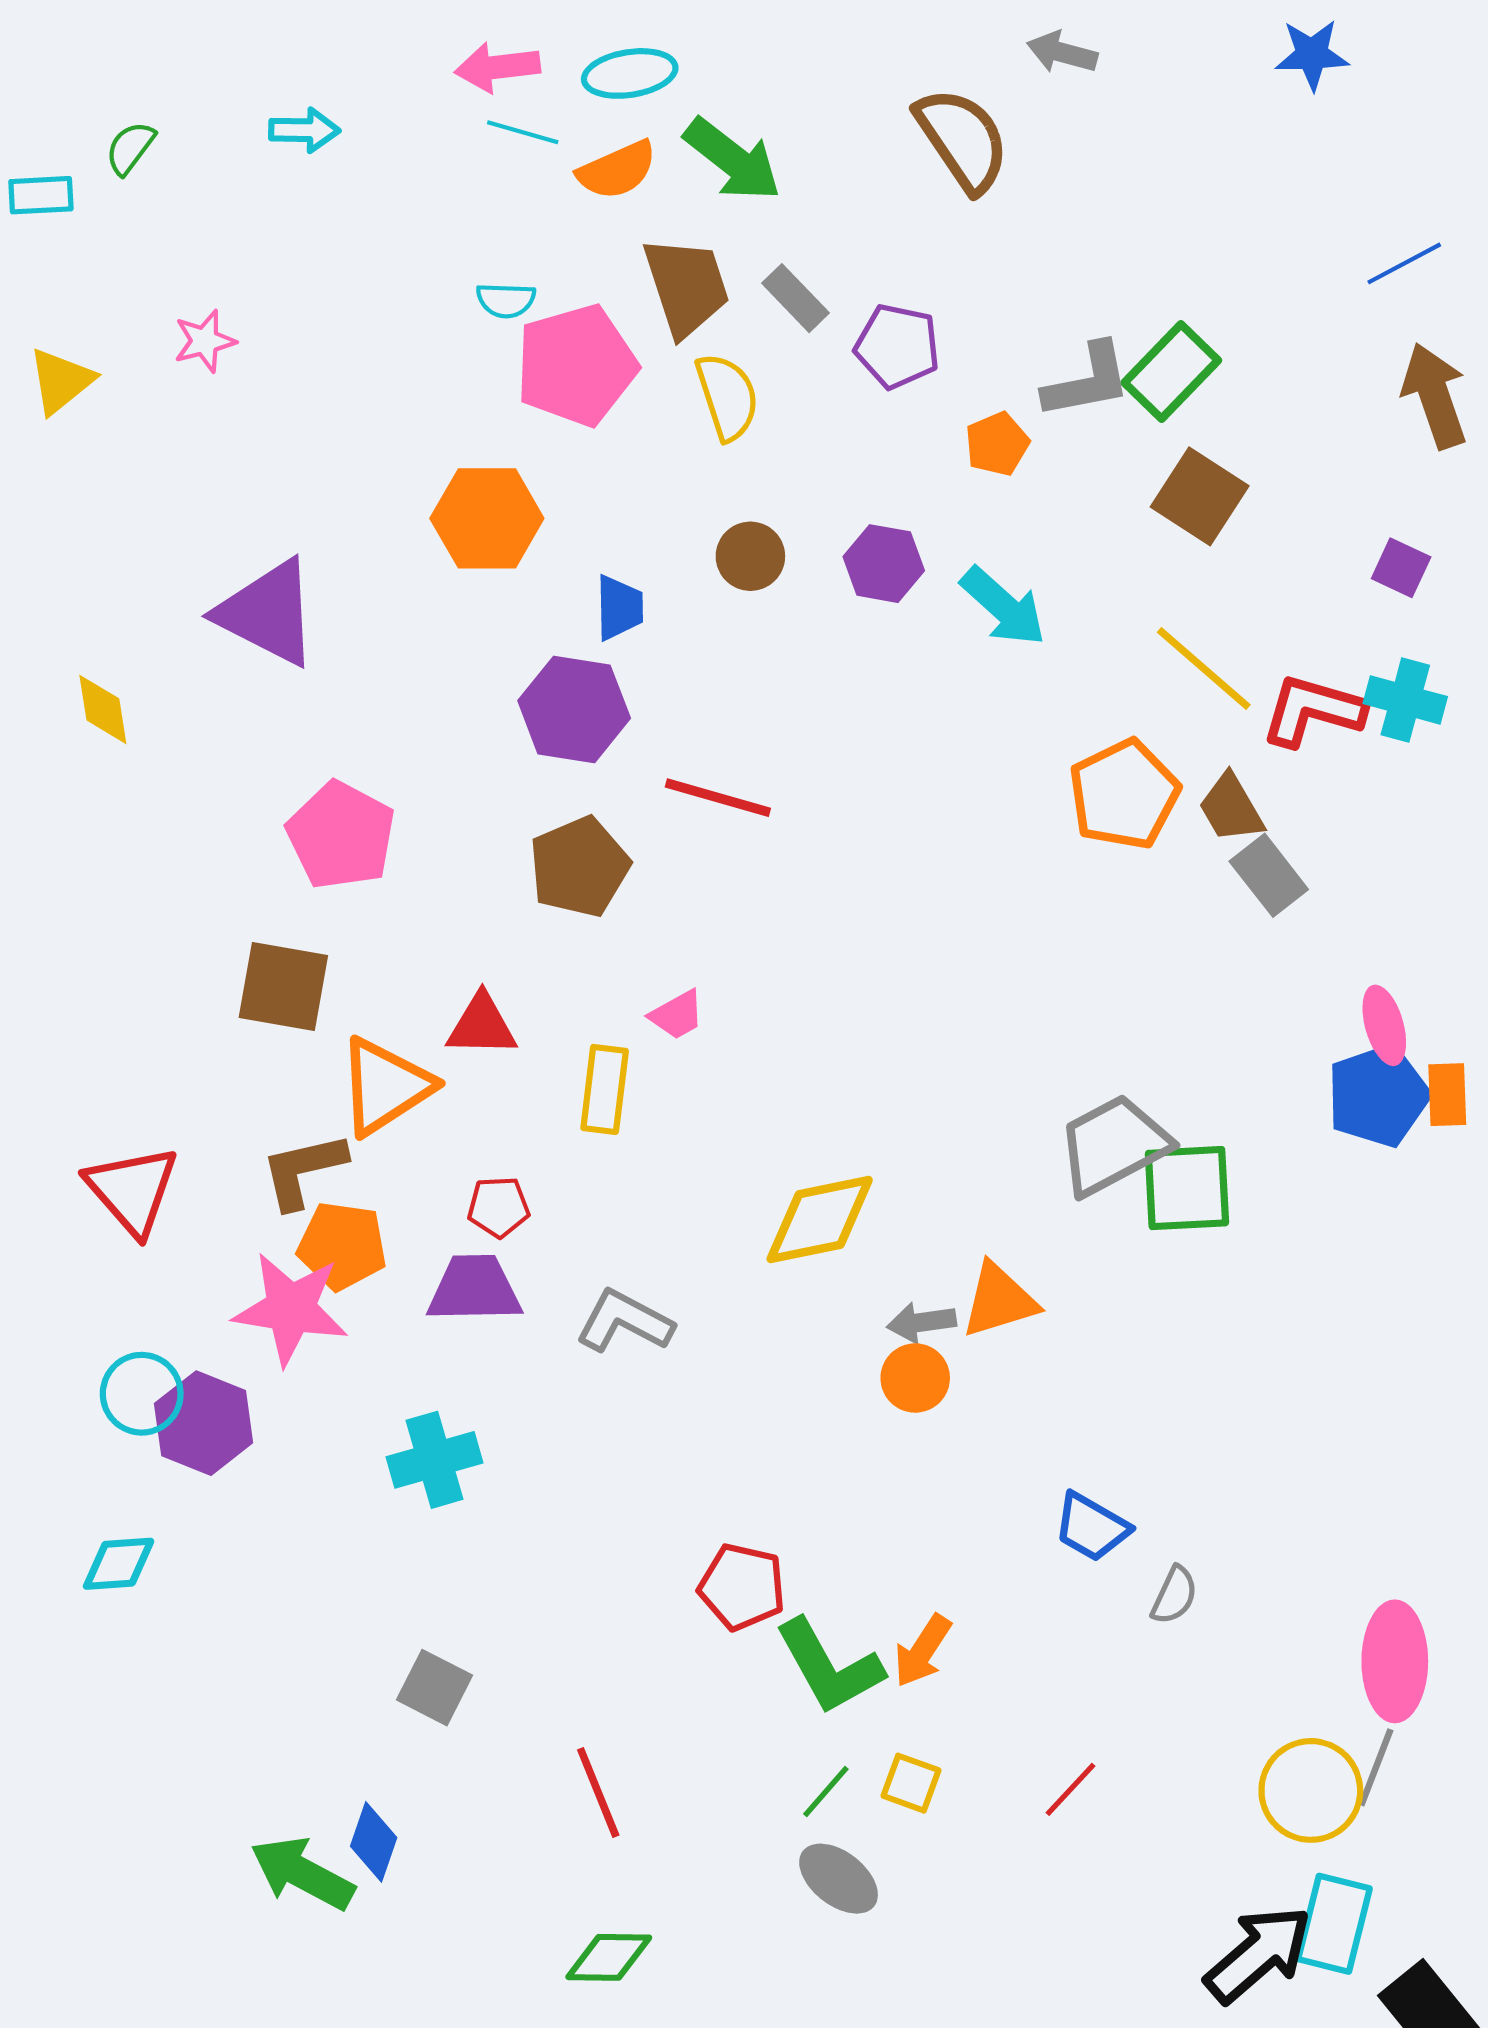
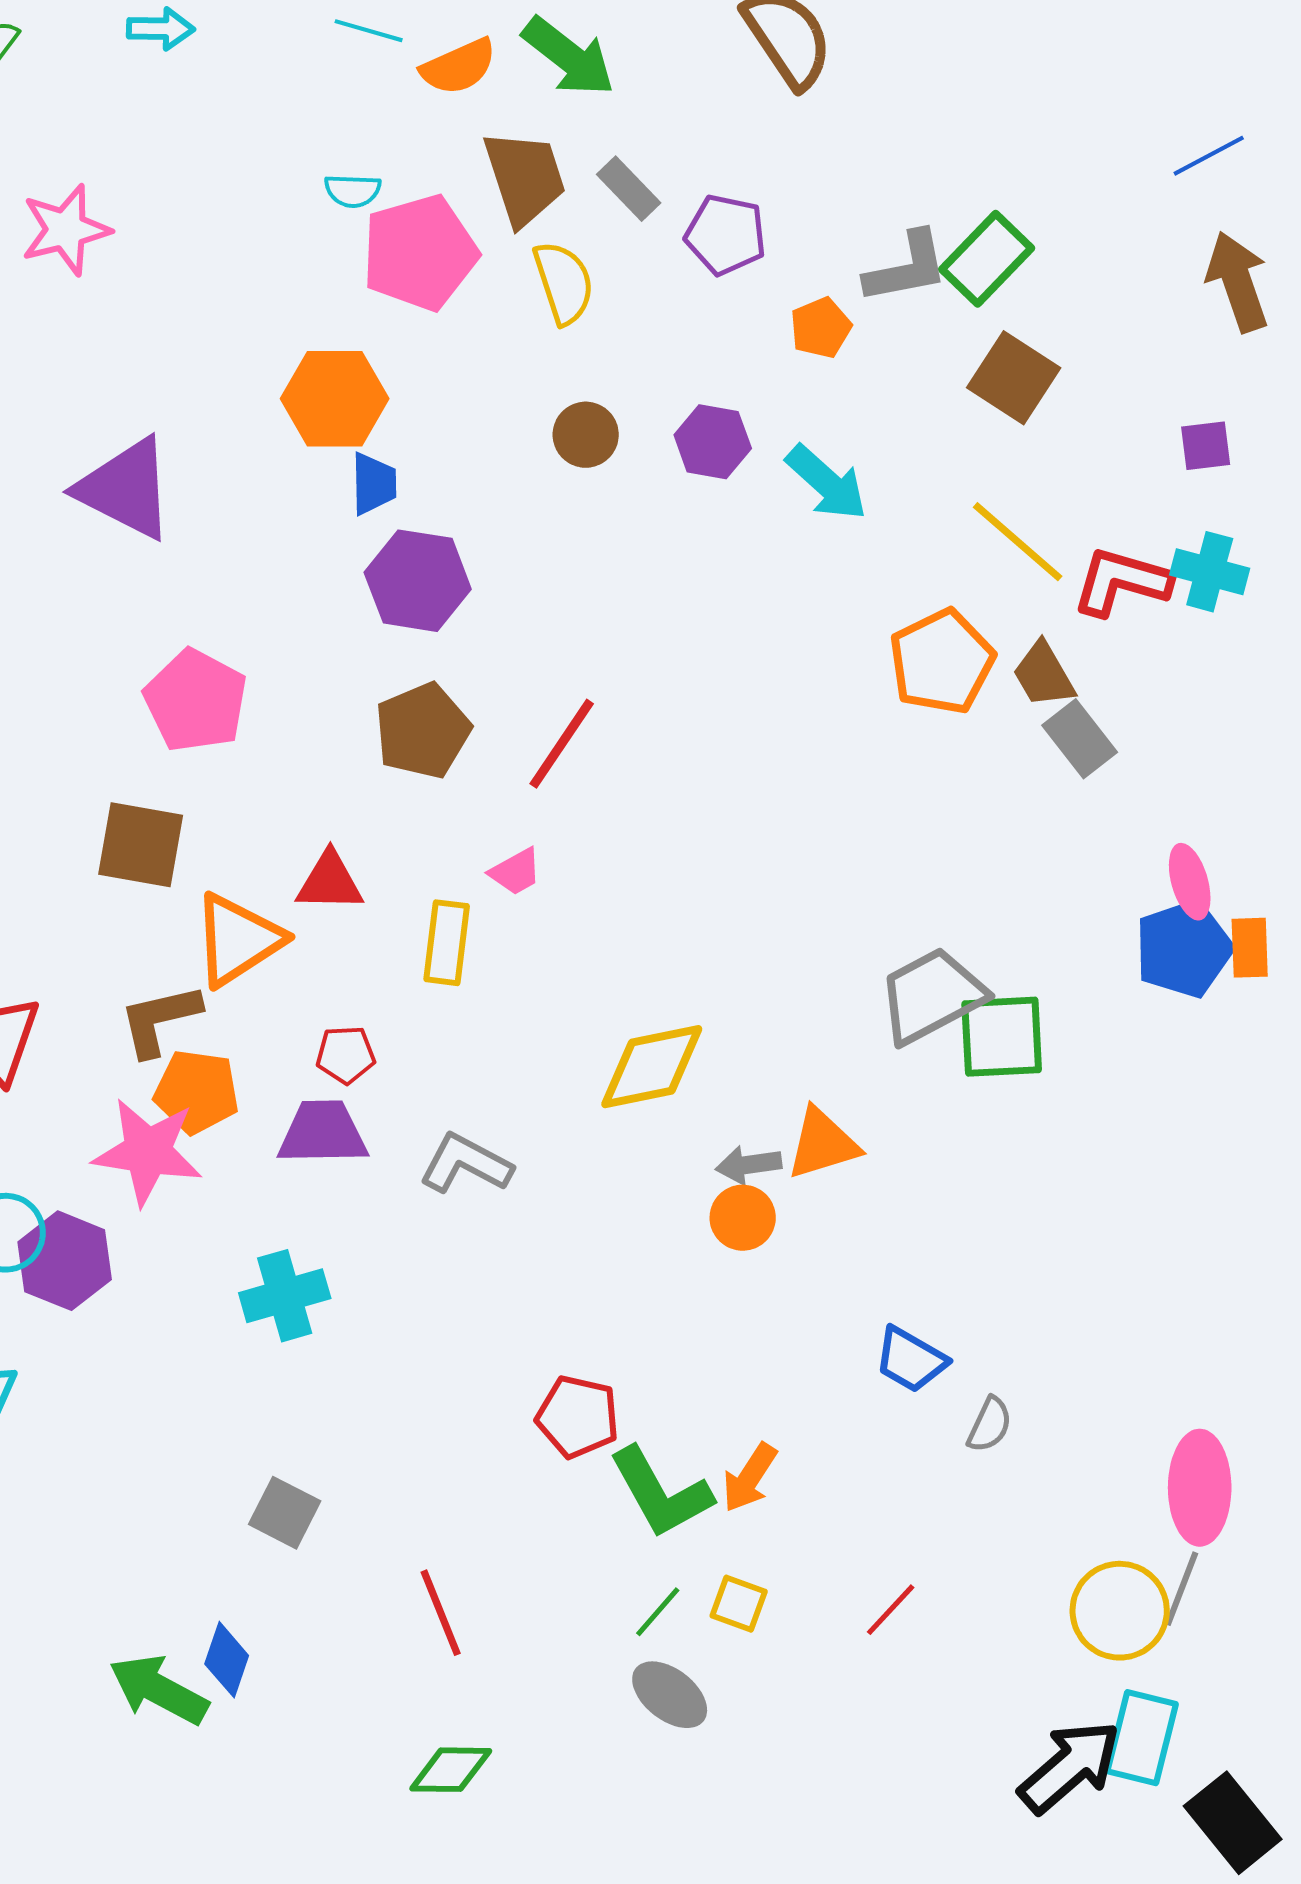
pink star: (205, 341) -> (66, 230), size x1.5
purple square: (1401, 568) -> (1206, 446), turned -32
blue trapezoid: (619, 608) -> (374, 484), moved
red line: (718, 798) -> (562, 744), moved, turned -72

